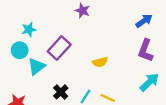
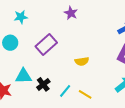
cyan star: (29, 30) -> (21, 17), moved
cyan triangle: (36, 66) -> (23, 76), moved, turned 30

